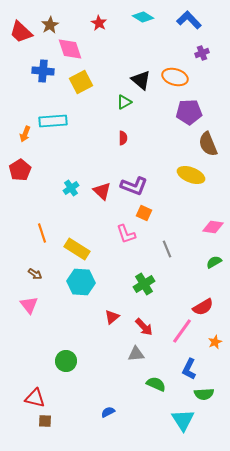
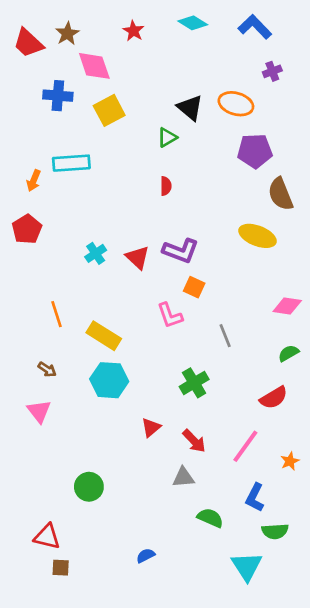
red semicircle: (203, 307) -> (274, 398), moved

